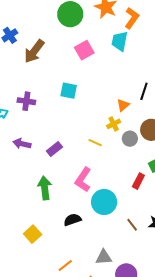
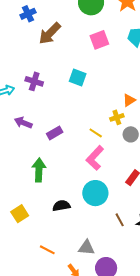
pink L-shape: (83, 180) -> (95, 158), moved
orange line: (65, 265) -> (47, 250), turned 56

